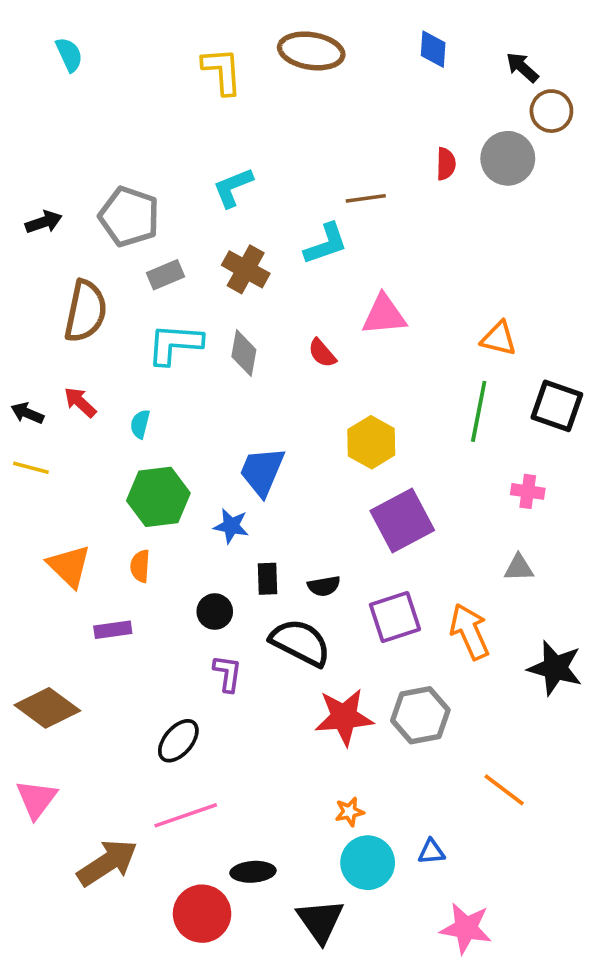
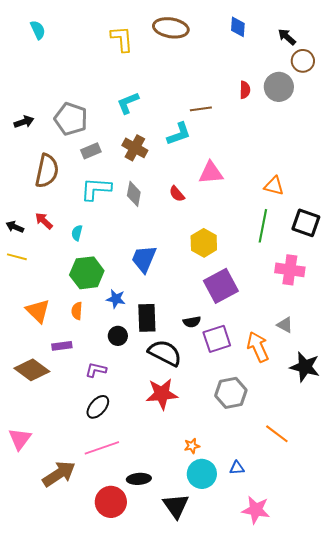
pink cross: (528, 491) -> (290, 270), size x1.6
blue star: (231, 526) -> (116, 299), moved
gray triangle: (519, 568) -> (285, 325), moved, turned 30
black rectangle: (268, 579) -> (147, 318), size x1.6
black semicircle: (324, 586) -> (192, 322), moved
purple L-shape: (227, 673) -> (96, 370), moved, turned -85
brown diamond: (47, 708) -> (32, 370), moved
red star: (344, 717) -> (162, 394), moved

